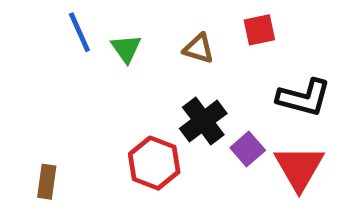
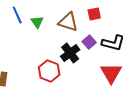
brown triangle: (199, 49) -> (68, 22), size x1.5
purple square: (248, 149) -> (89, 42), moved

